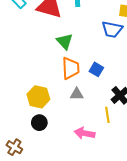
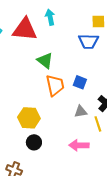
gray triangle: (77, 94) -> (81, 112), moved

